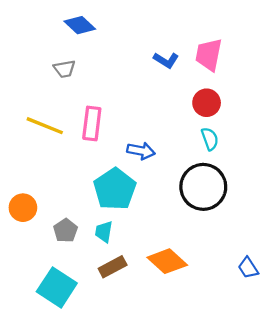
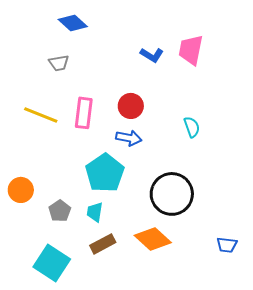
red circle: (207, 103) -> (131, 106), moved
black circle: (203, 187) -> (172, 194), moved
blue trapezoid: (248, 268) -> (227, 245), turned -50

